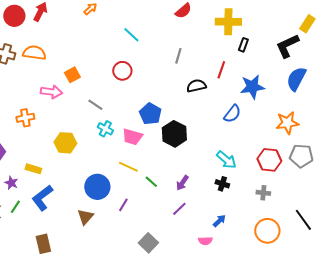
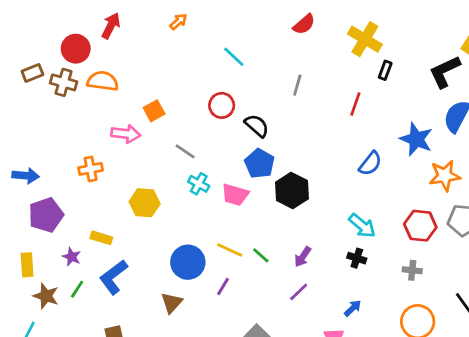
red circle: (14, 16) -> (76, 49), moved
yellow cross: (228, 22) -> (365, 39), turned 30
black semicircle: (196, 86) -> (257, 126), moved, turned 54
blue star: (252, 87) -> (416, 139), moved, turned 30
yellow line: (128, 167) -> (230, 250), moved

